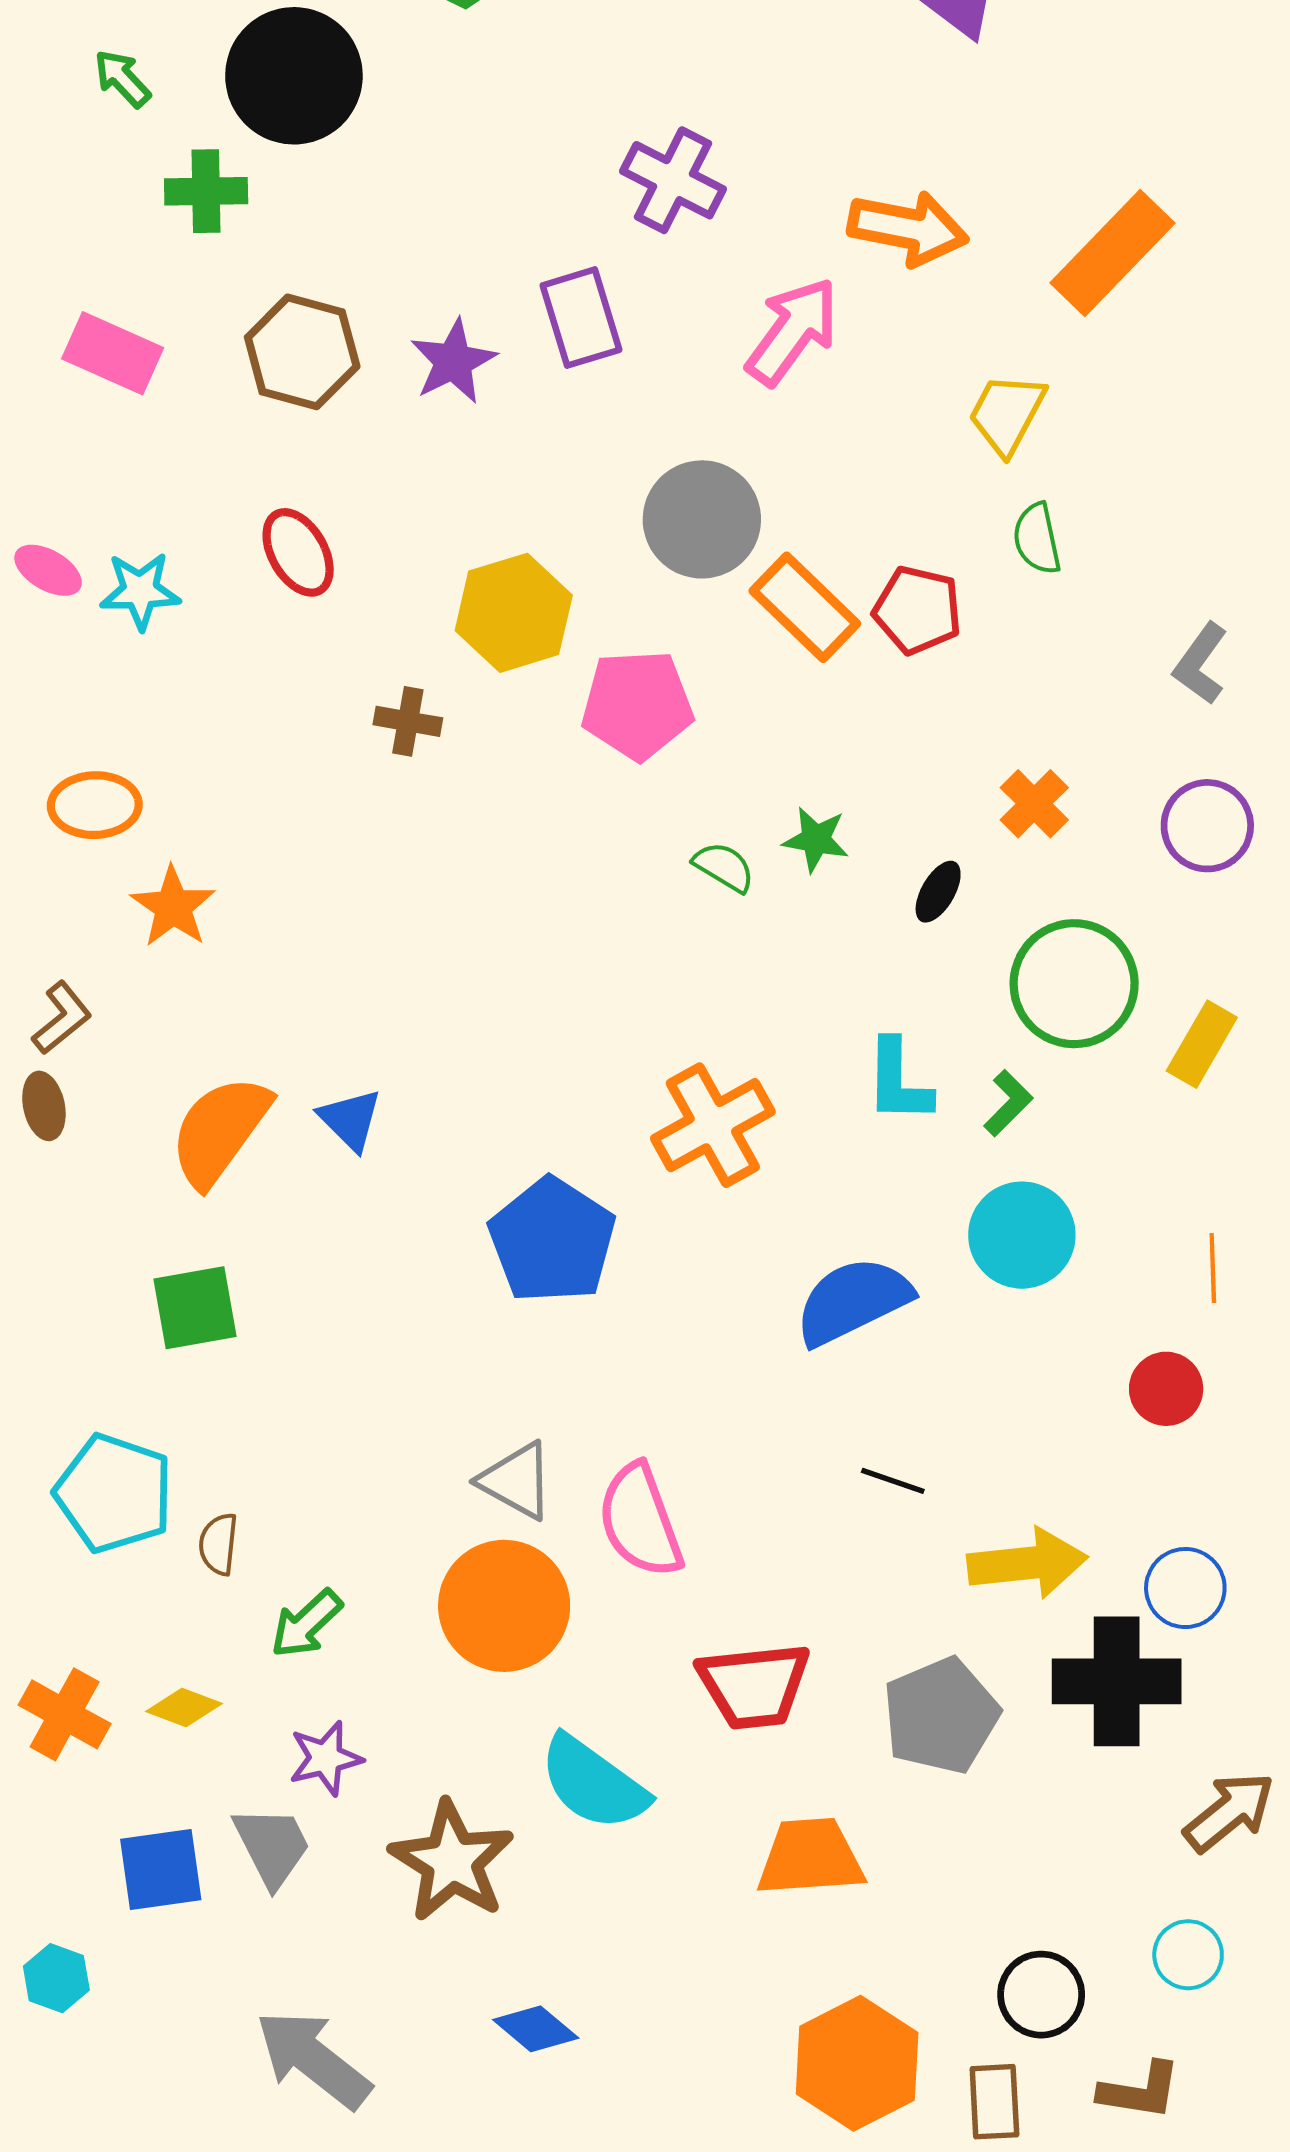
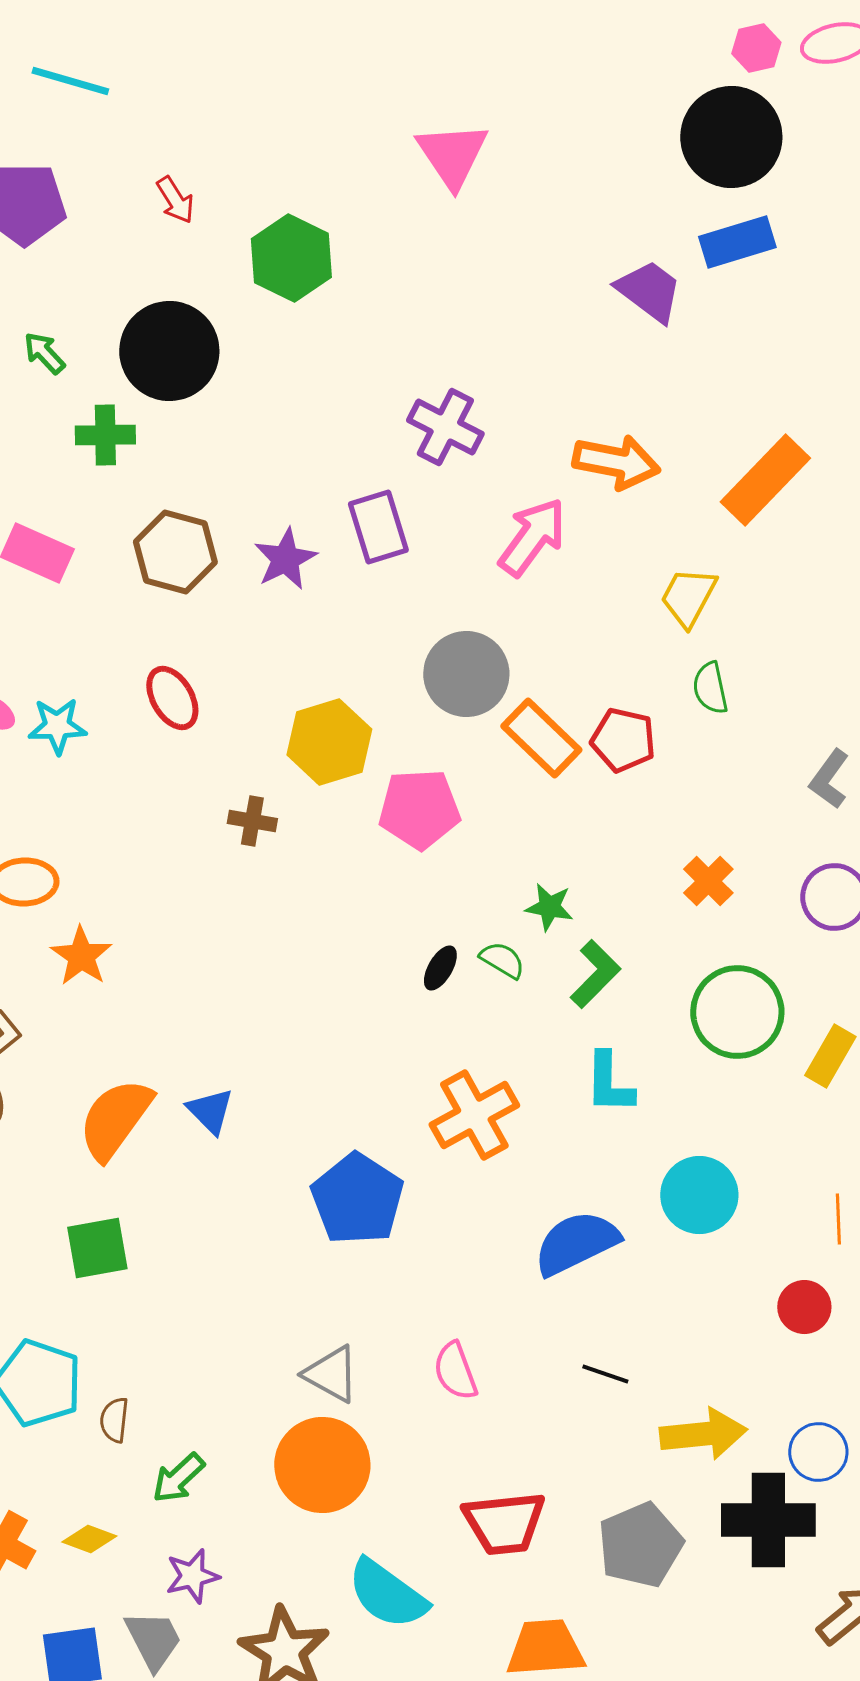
green semicircle: (724, 867) -> (502, 960), moved
black ellipse: (938, 892) -> (440, 968), moved
green L-shape: (1008, 1103) -> (595, 974), moved, size x1.4
pink semicircle: (640, 1521) -> (455, 1371), moved, size x0.7

